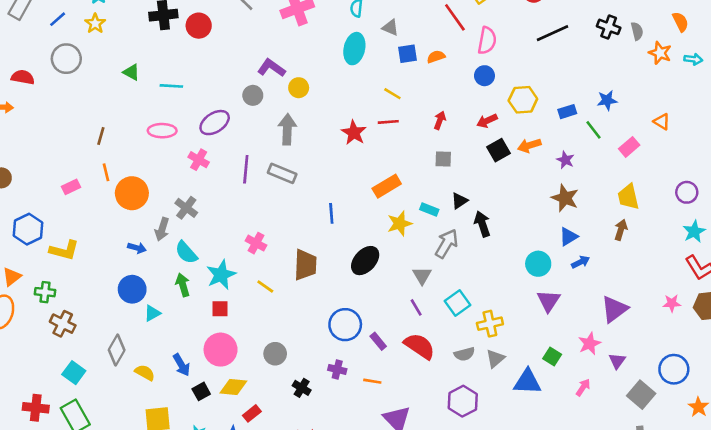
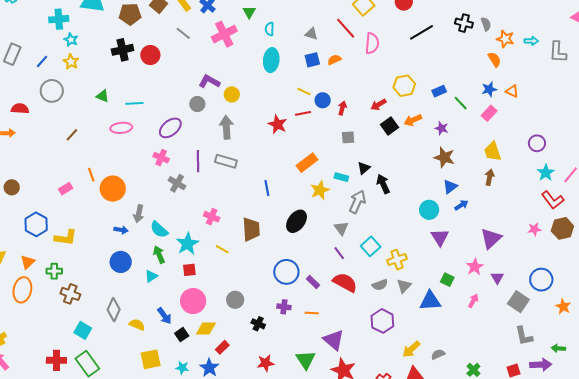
orange semicircle: (680, 22) -> (494, 59), moved
gray triangle: (390, 28) -> (311, 34), moved
blue circle: (484, 76) -> (323, 100), moved
blue star: (607, 100) -> (489, 89), moved
pink ellipse: (162, 131) -> (121, 128), moved
brown line: (101, 136) -> (72, 135), moved, turned 32
gray cross: (186, 208) -> (177, 183), moved
cyan triangle: (152, 313) -> (151, 276), moved

